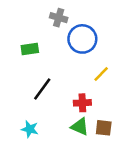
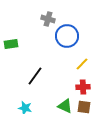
green rectangle: (30, 49) -> (11, 44), moved
red cross: (82, 103) -> (83, 87), moved

